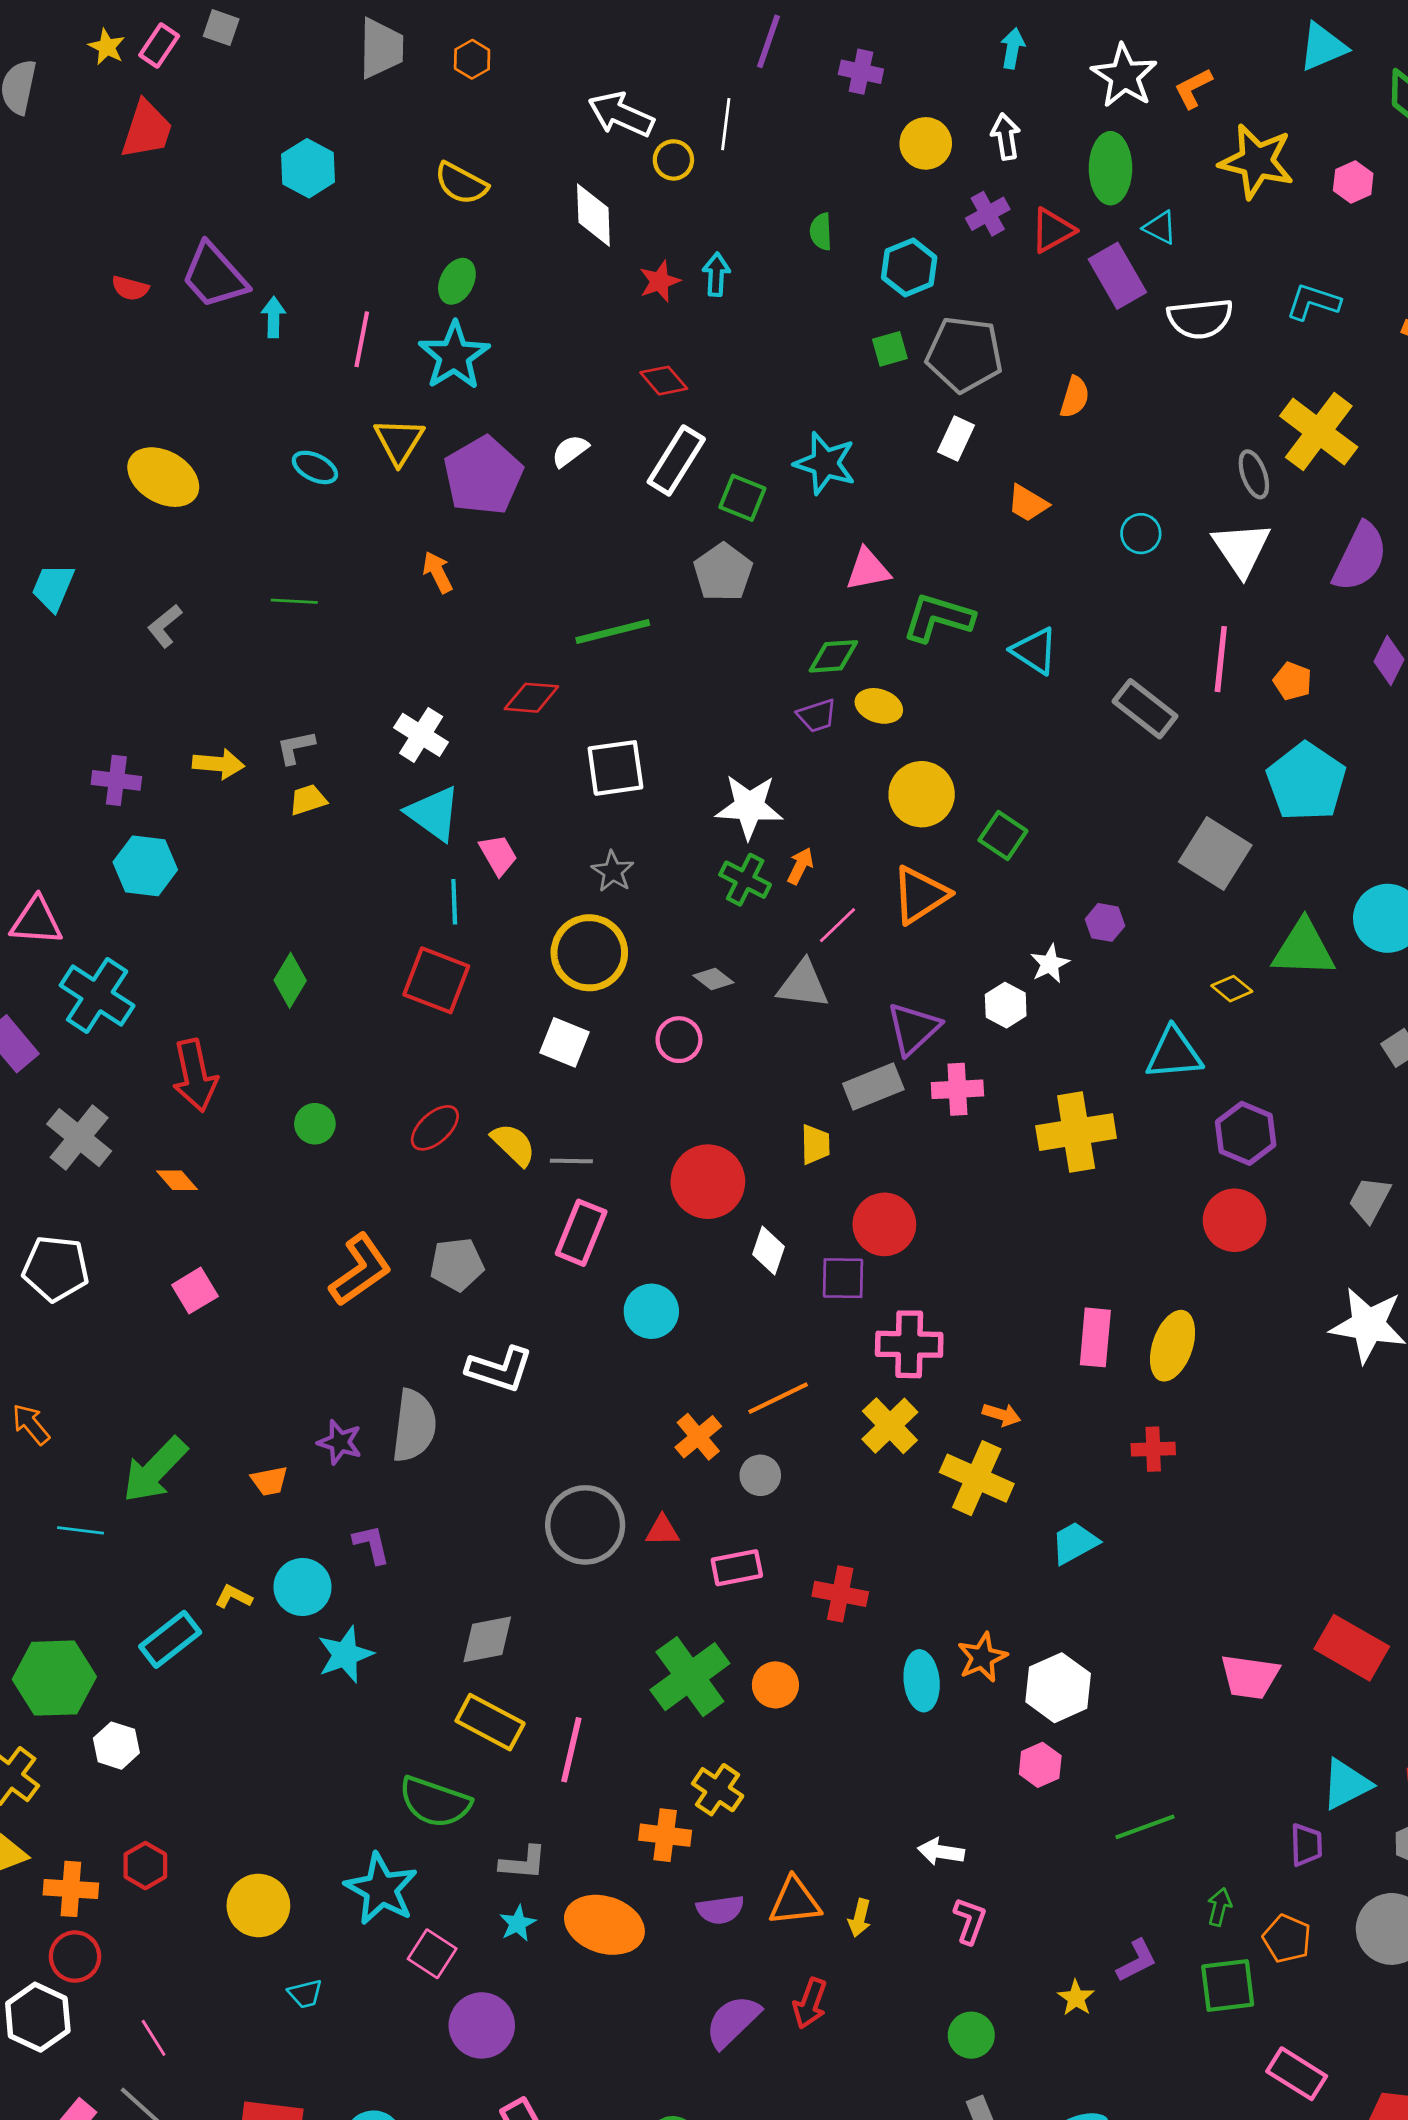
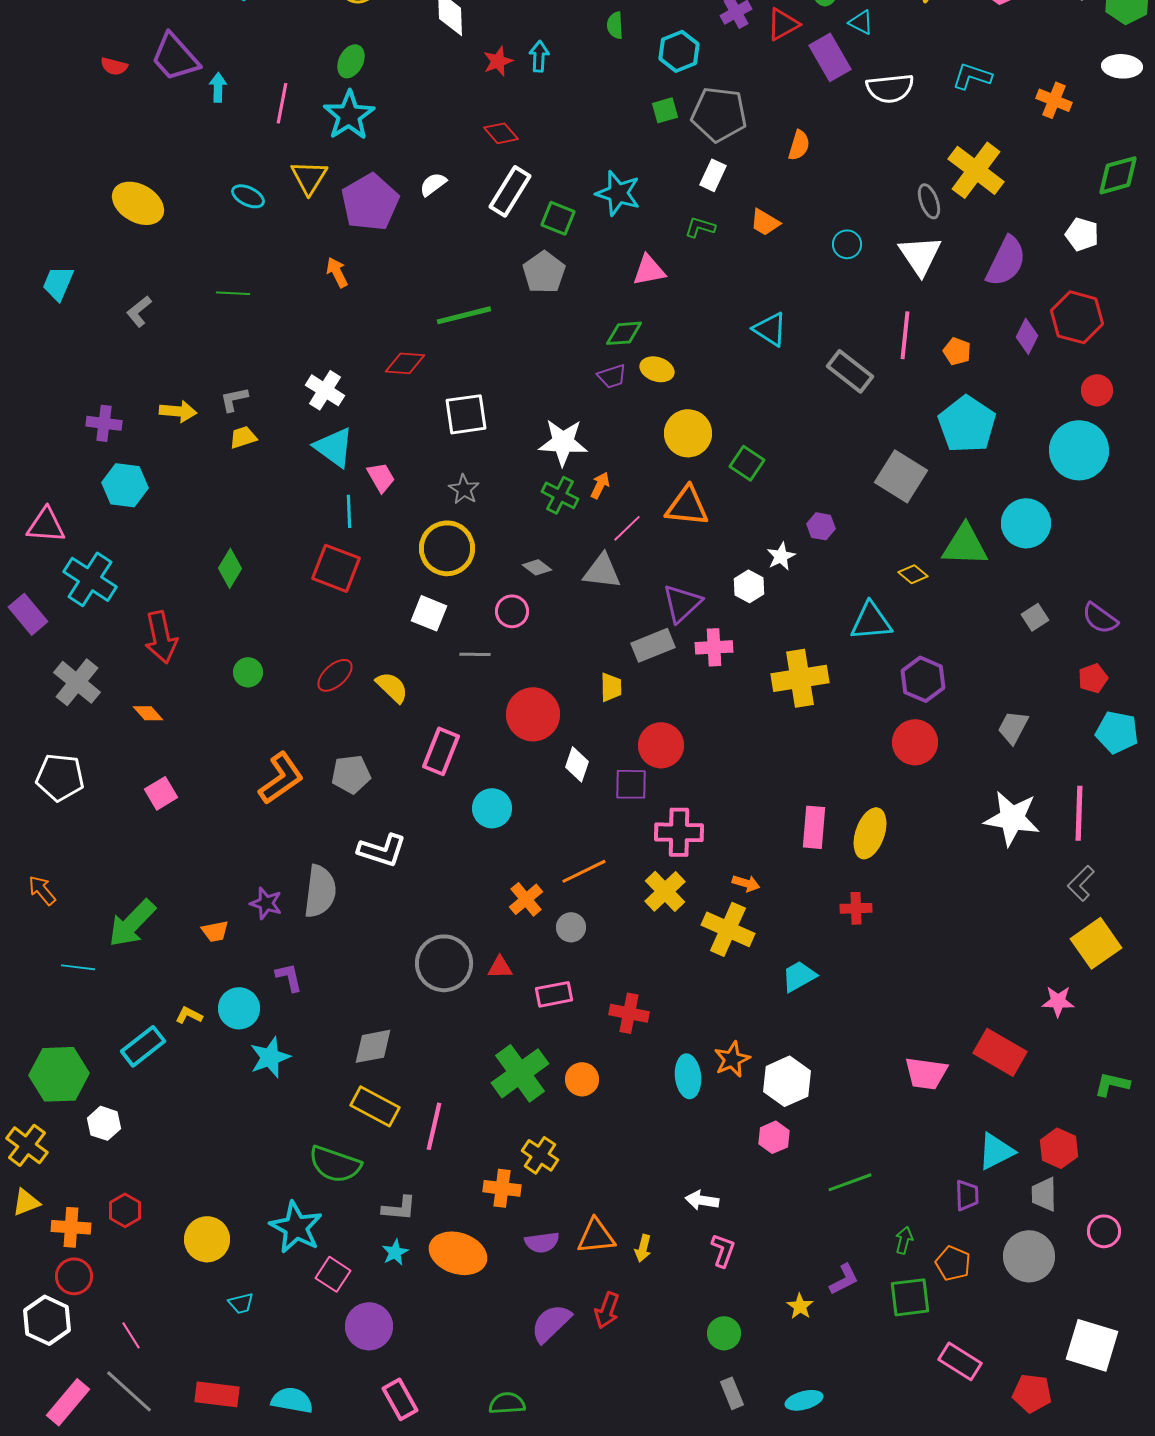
green L-shape: (938, 618) -> (700, 227), moved, size x0.6
orange triangle: (920, 895) -> (687, 506), turned 39
gray line: (571, 1161) -> (475, 654), moved

